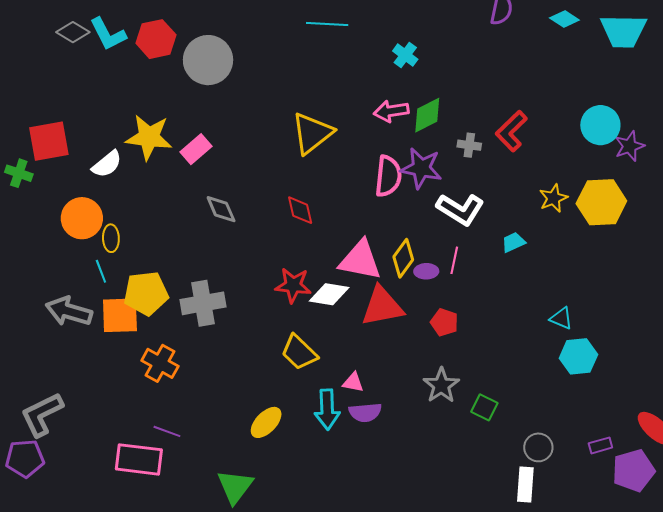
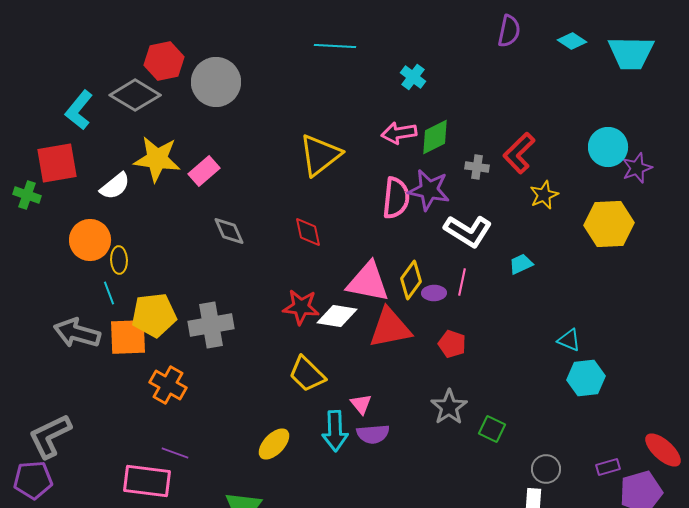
gray diamond: (73, 32) -> (135, 95), moved, size x1.5
cyan L-shape: (108, 34) -> (79, 110), moved, turned 66
yellow star: (553, 198) -> (544, 195), moved
pink triangle: (353, 382) -> (361, 404), turned 40

